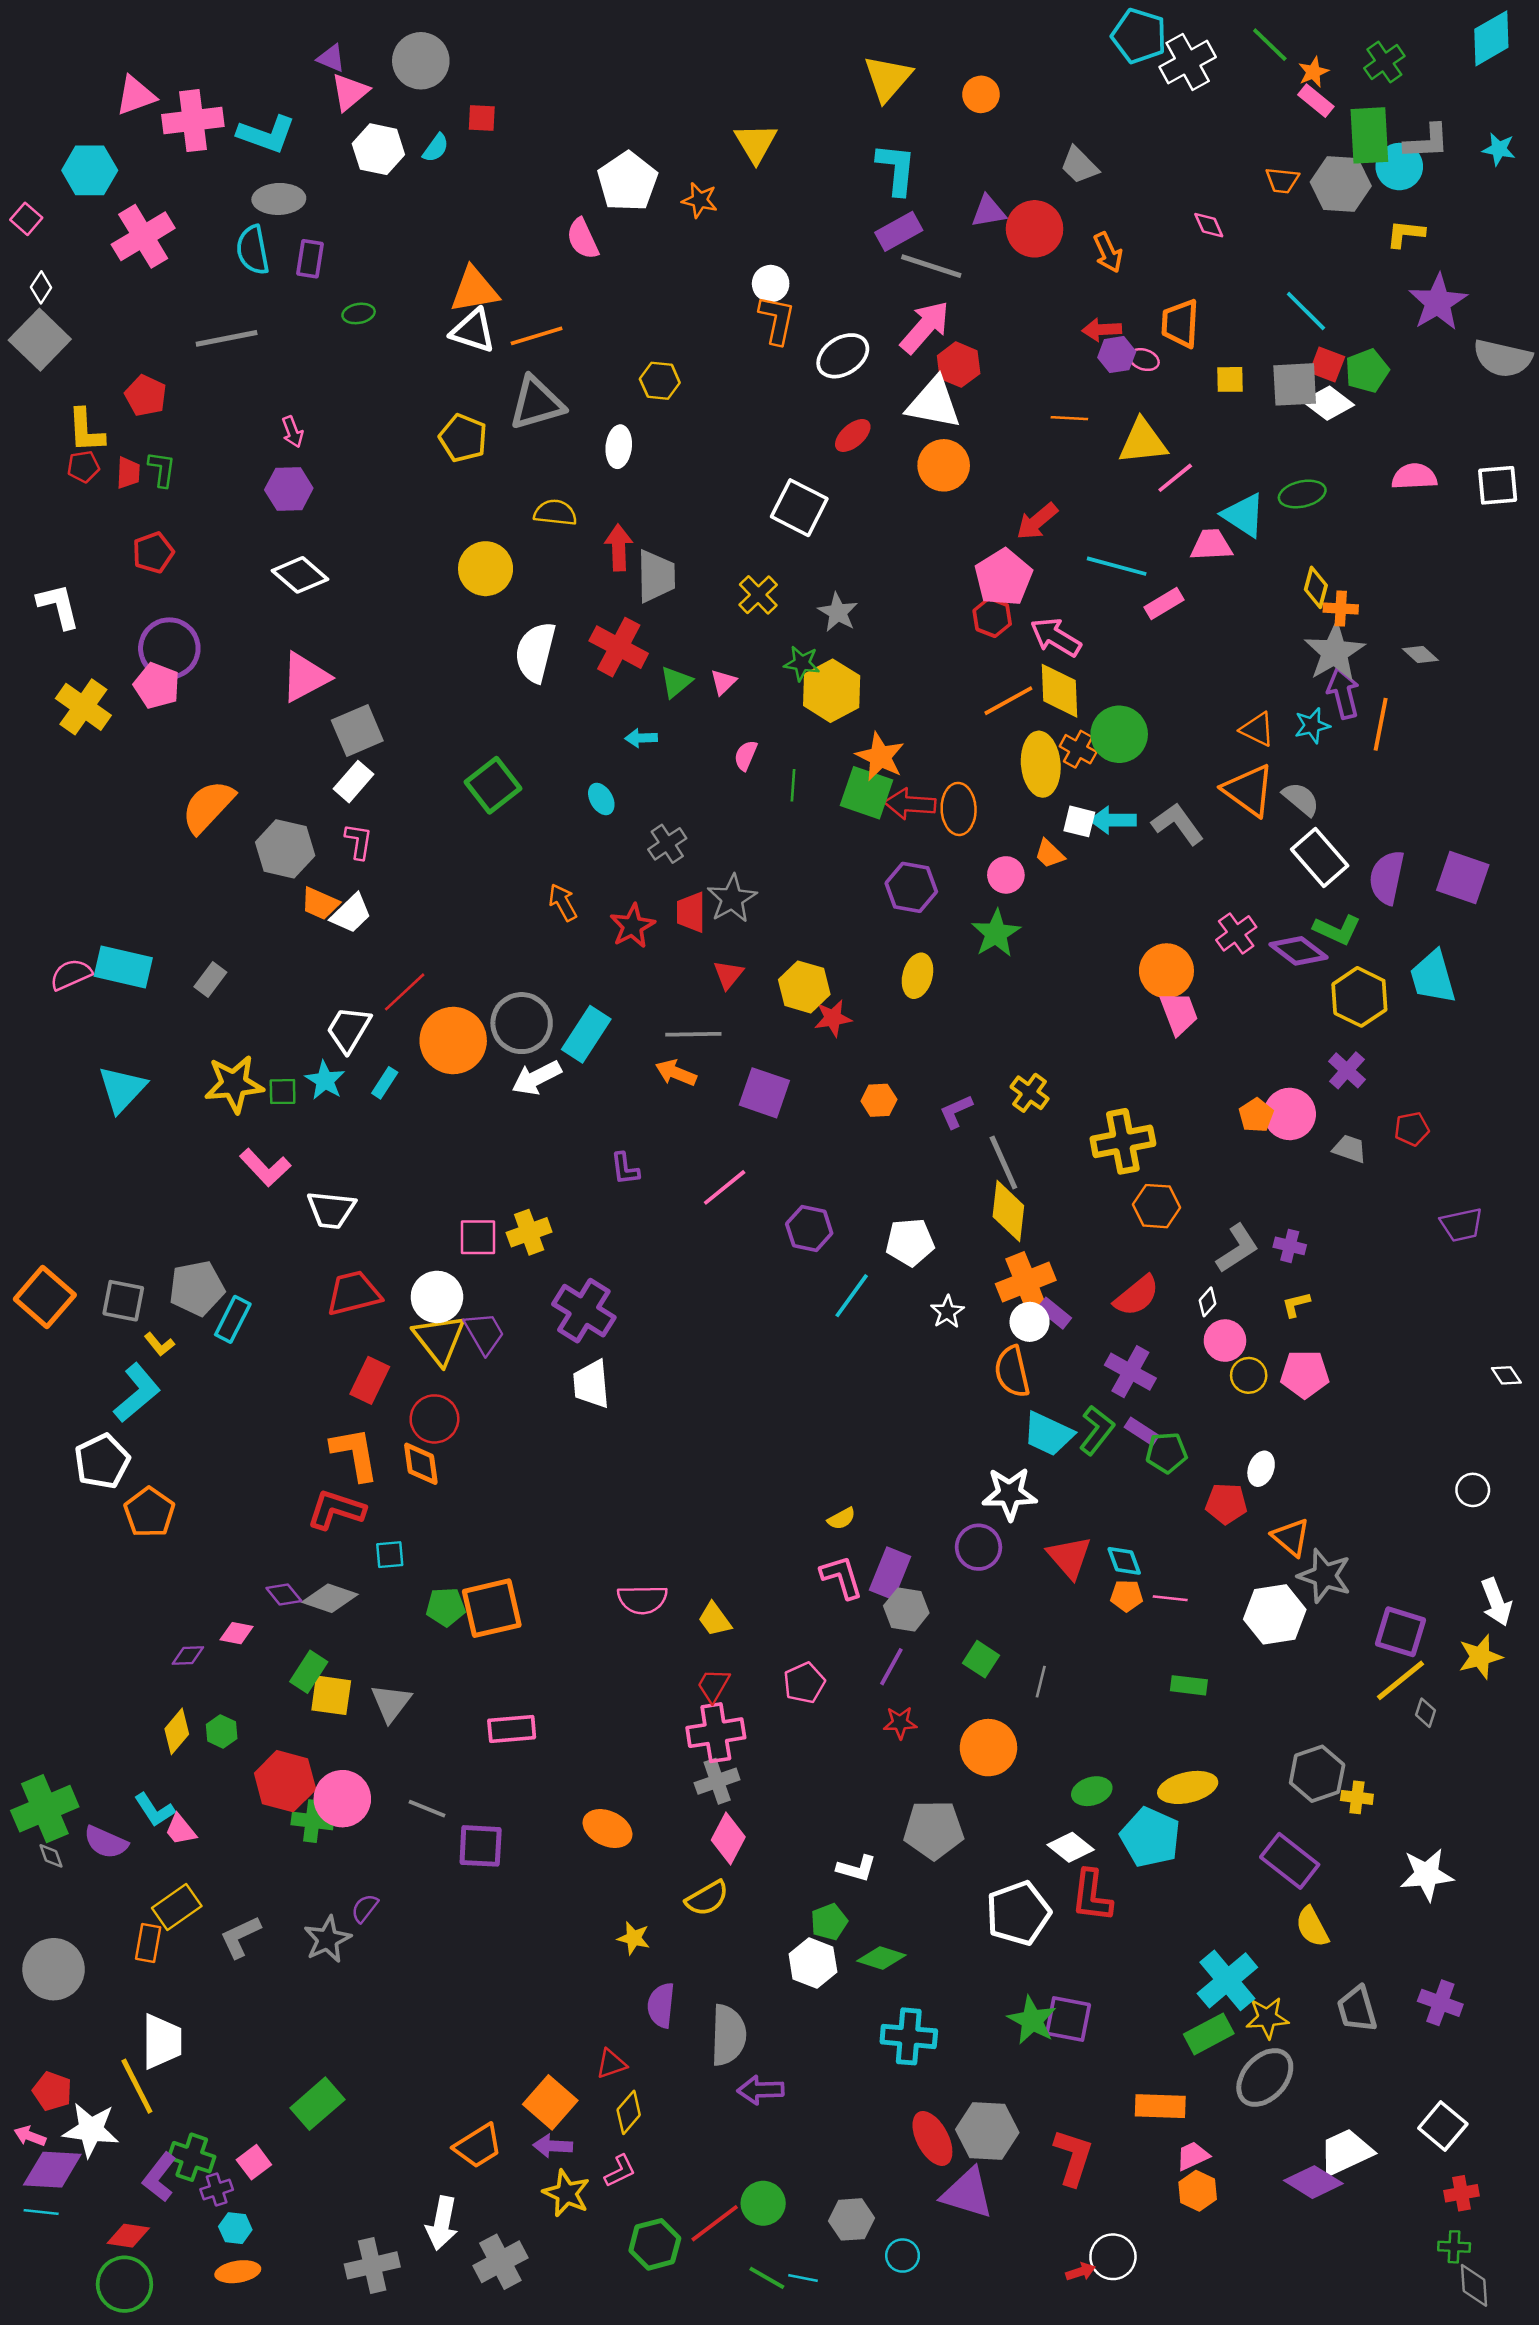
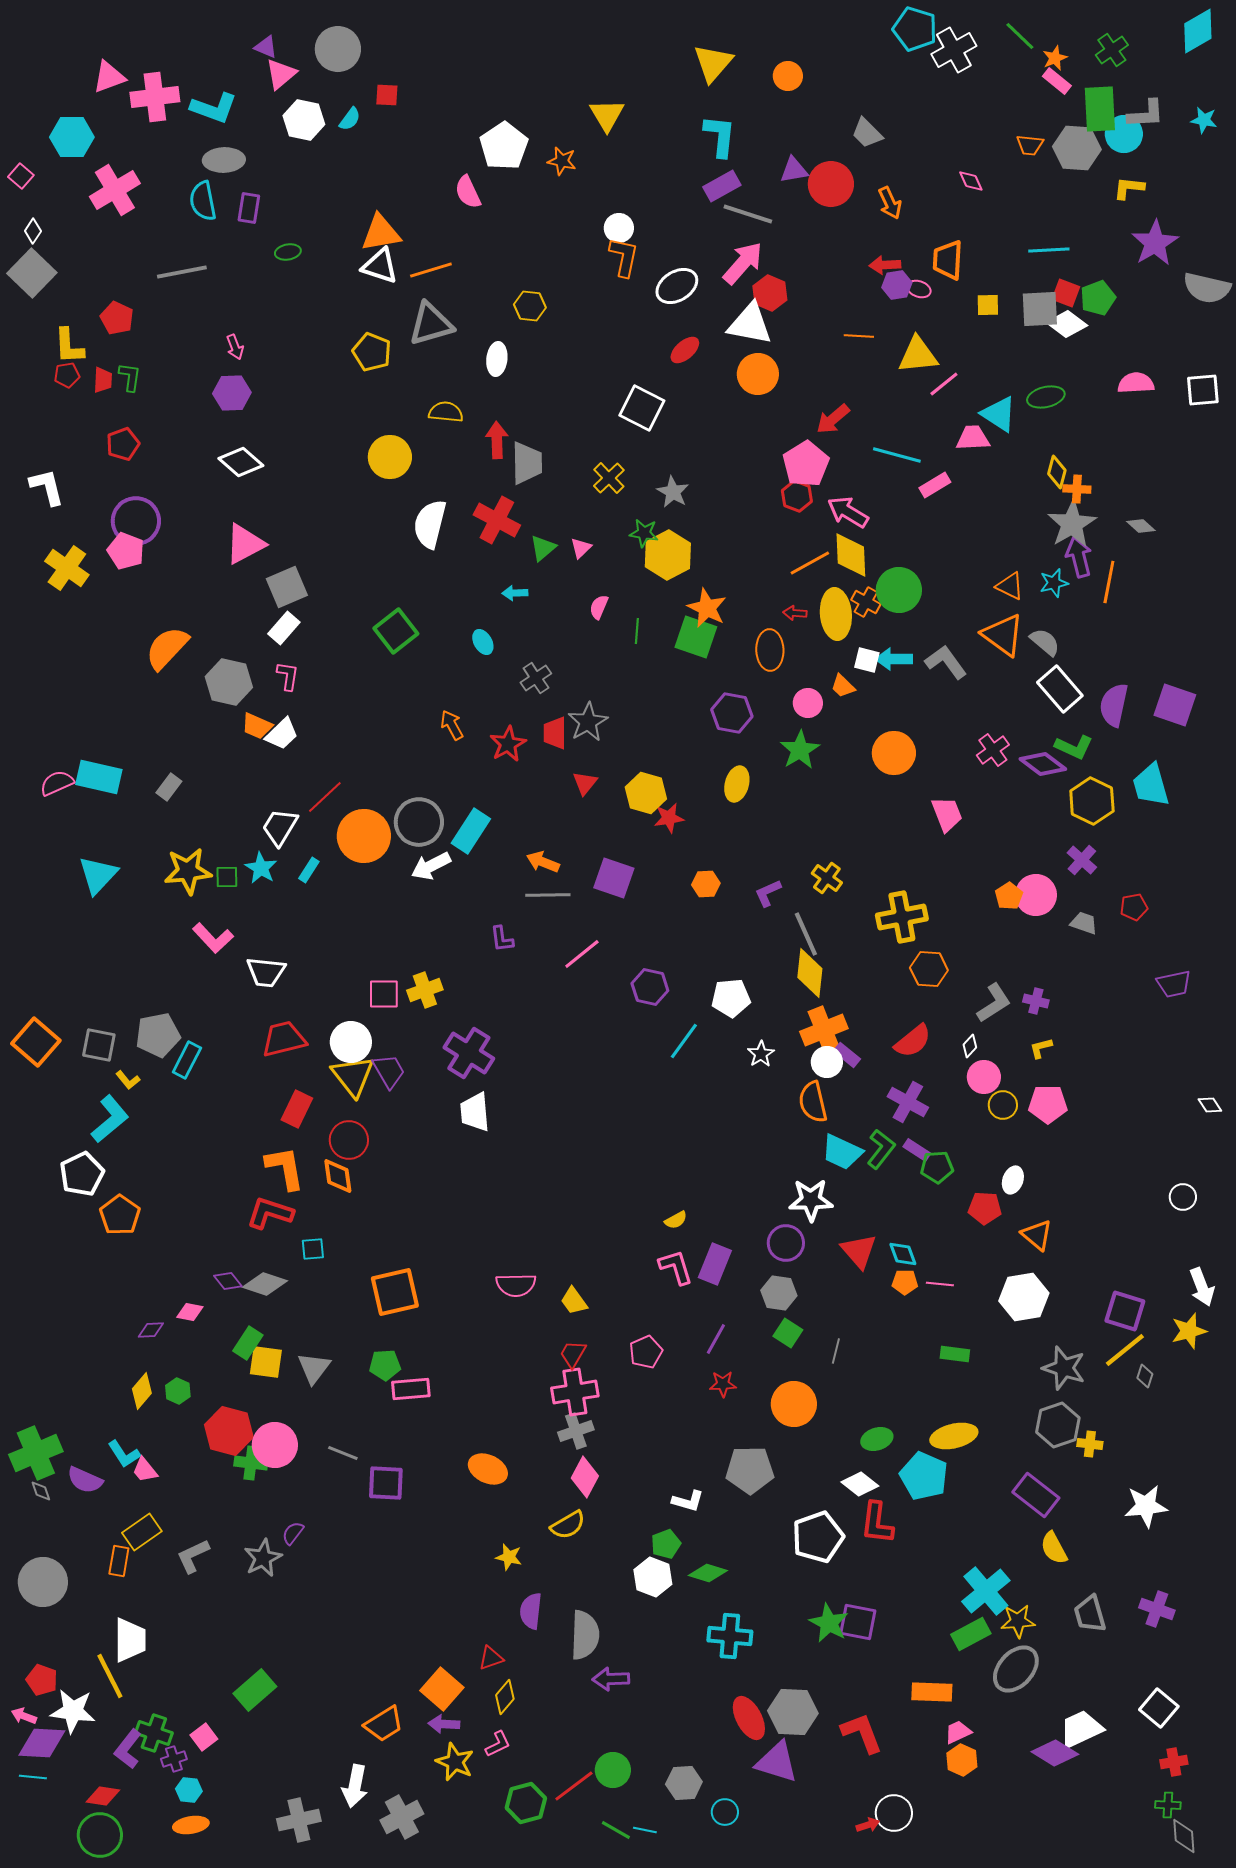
cyan line: (1306, 311) -> (1049, 250), turned -48
red arrow: (910, 804) -> (795, 613), moved, size x0.6
orange circle: (1166, 971) -> (894, 753), moved
gray line: (693, 1034) -> (548, 895), moved
gray star: (1325, 1576) -> (1064, 1368), moved
green pentagon: (446, 1607) -> (385, 1365), moved
gray hexagon: (906, 1609) -> (779, 1293), moved
red L-shape: (1073, 2157) -> (862, 1733), turned -39

